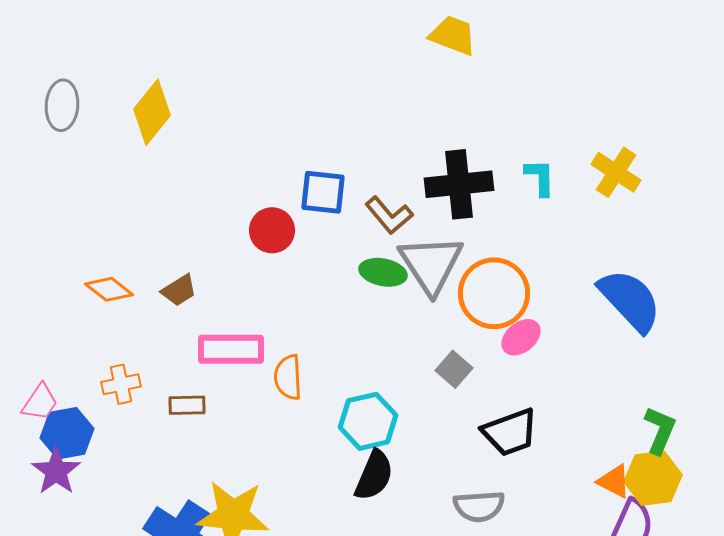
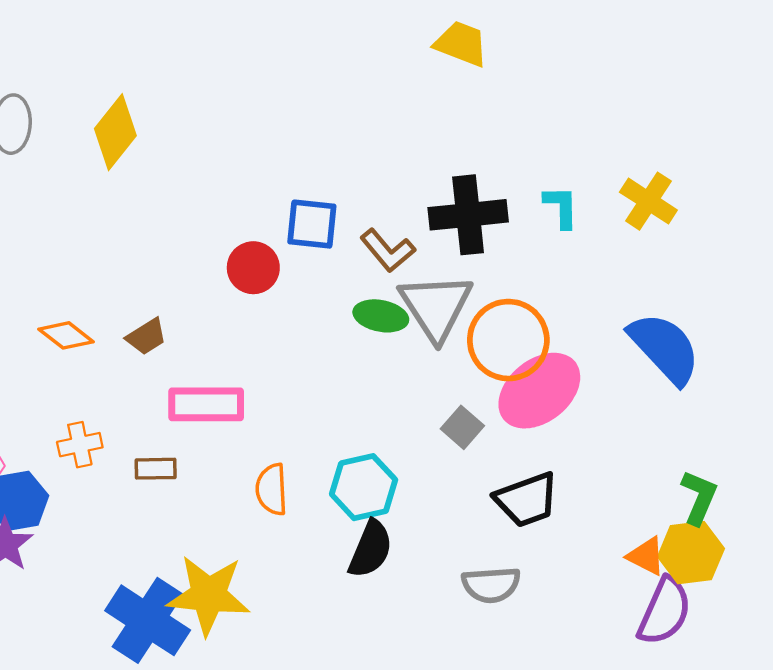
pink ellipse: (521, 337) -> (539, 391), size x1.8
orange semicircle: (288, 377) -> (272, 489), moved

